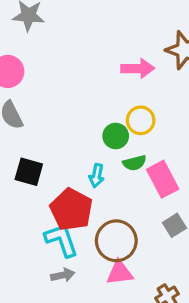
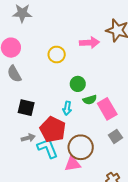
yellow circle: (141, 120) -> (57, 55), moved
pink triangle: (120, 273) -> (73, 164), moved
gray arrow: (63, 275) -> (28, 138), moved

